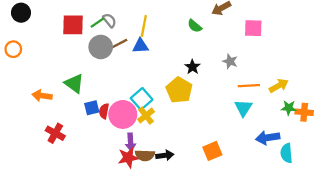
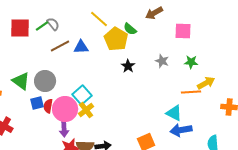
yellow line: (144, 26) -> (99, 19), moved, turned -60
gray circle: (101, 47) -> (45, 81), moved
orange line: (249, 86) -> (191, 92), moved
yellow pentagon: (179, 90) -> (116, 39), moved
cyan triangle: (243, 108) -> (174, 113), moved, turned -36
green star: (289, 108) -> (191, 62), moved
blue arrow: (268, 138) -> (181, 130), moved
purple arrow: (131, 142) -> (64, 129), moved

